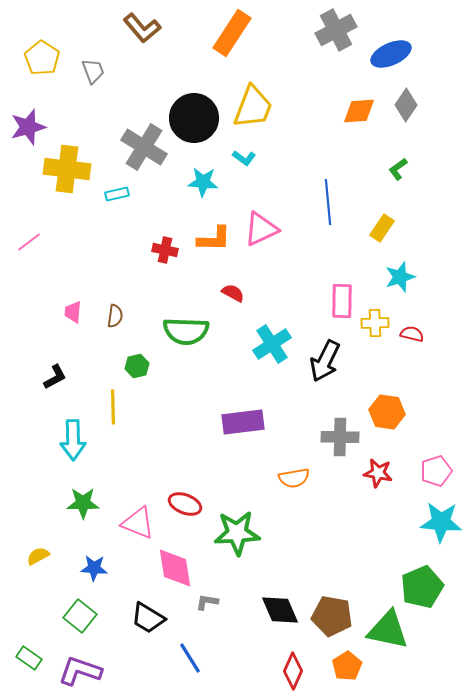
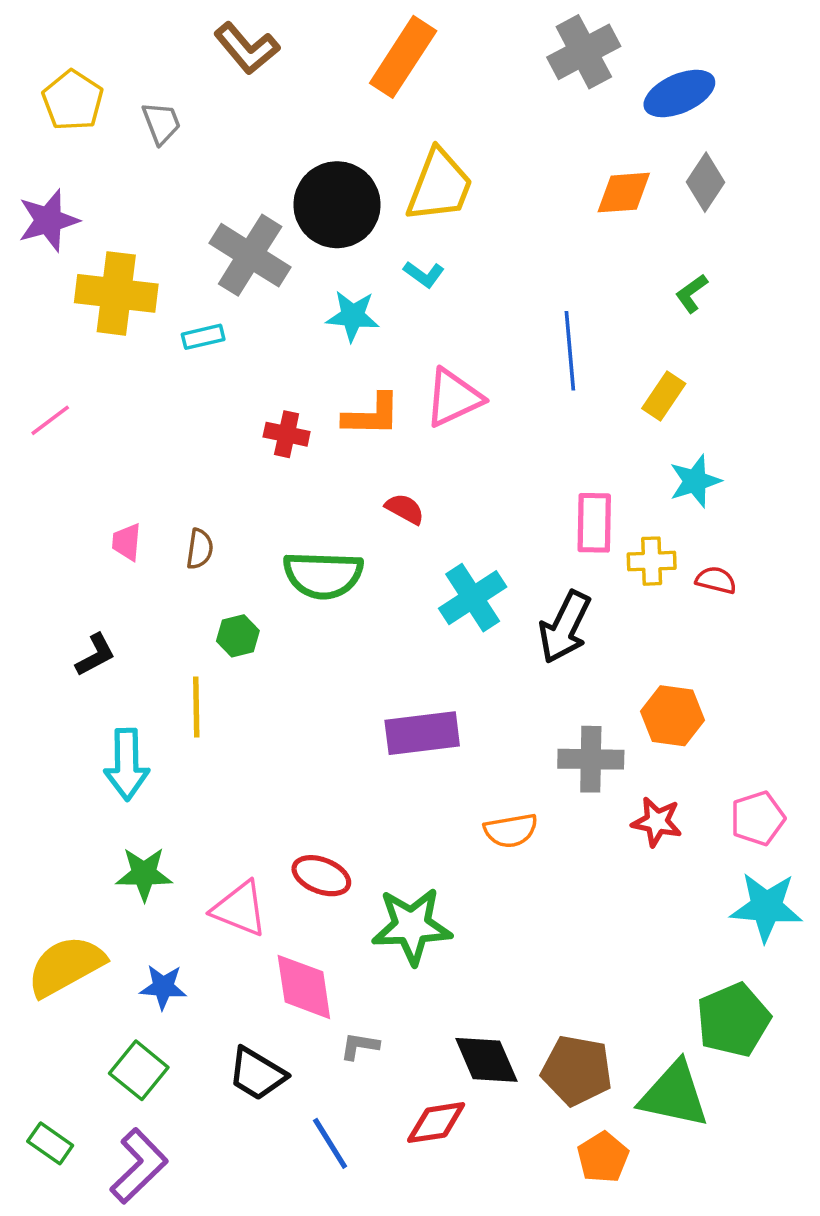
yellow semicircle: (38, 556) -> (66, 966), size x2.0
purple L-shape: (80, 671) -> (139, 1166), turned 117
red diamond: (293, 671) -> (436, 1123), moved, turned 57

